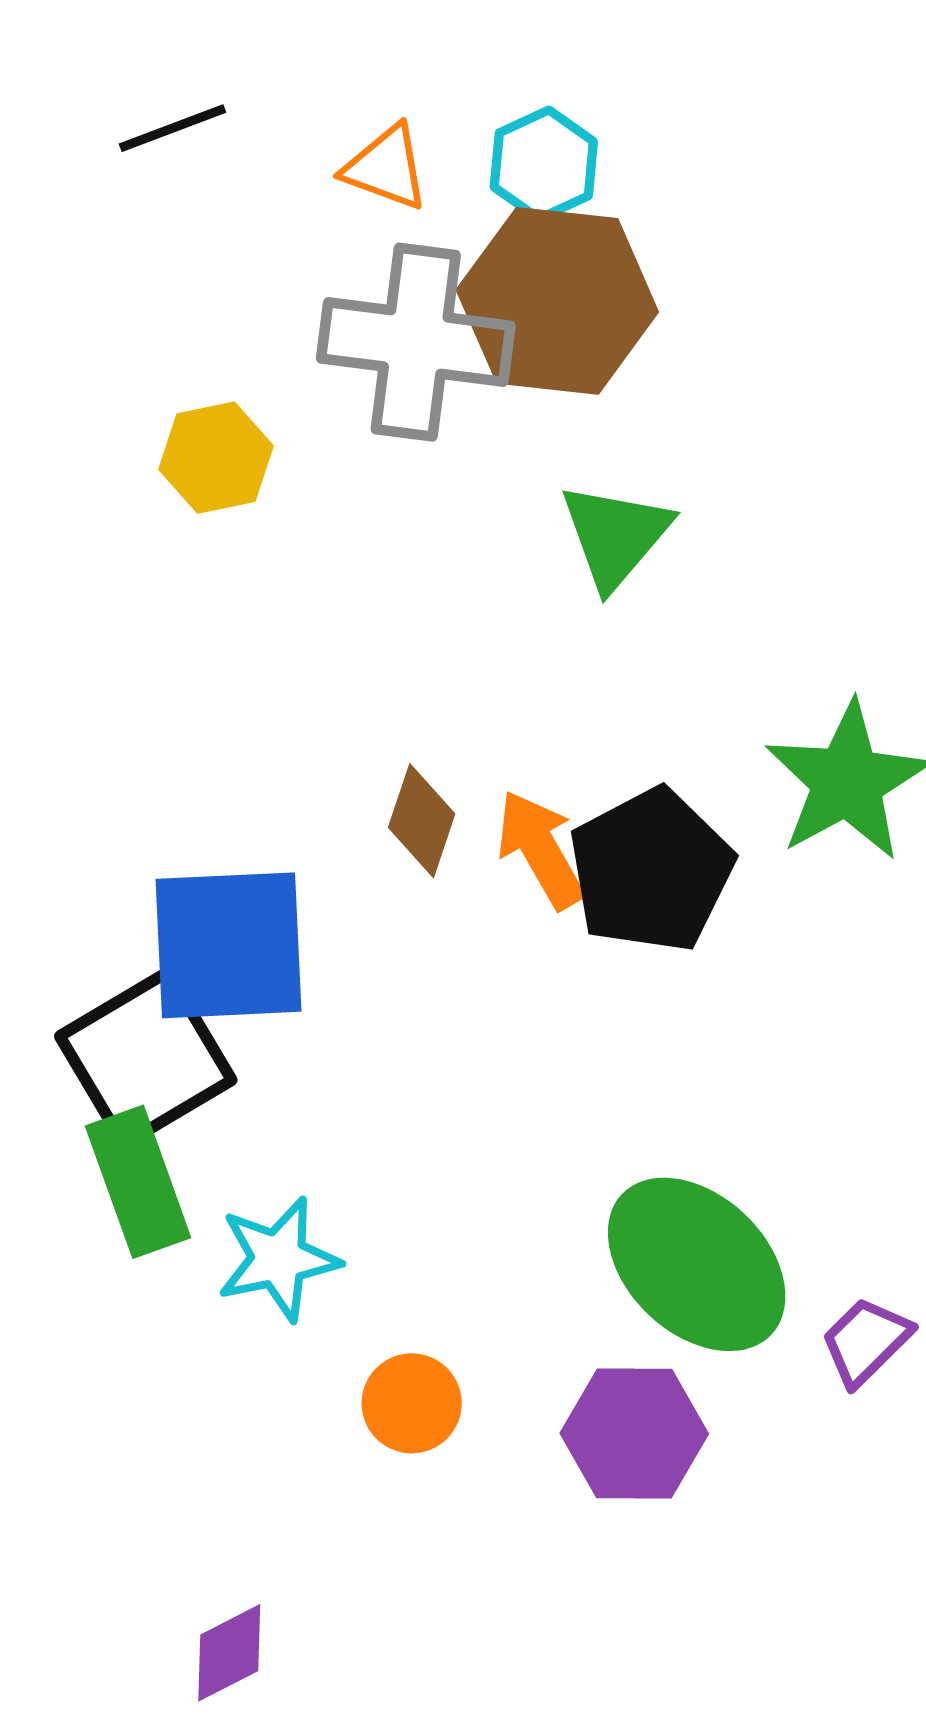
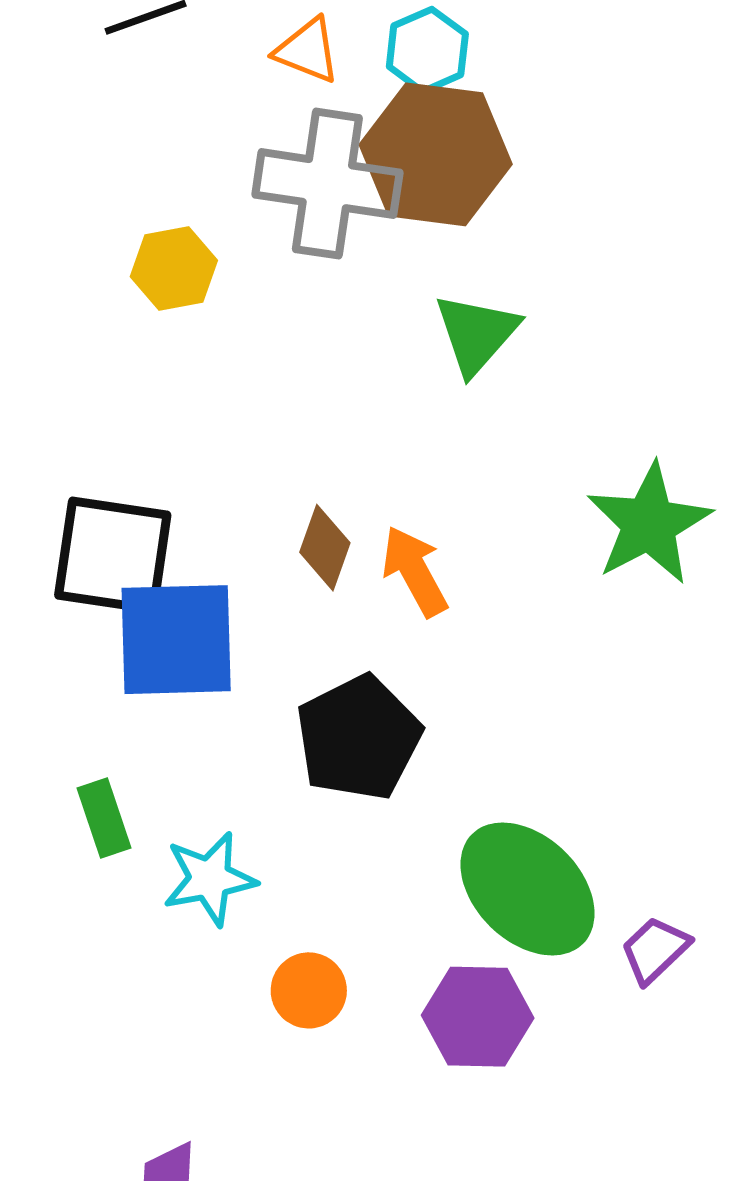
black pentagon: (651, 870) -> (359, 738), moved
black square: (146, 1058) -> (113, 555), moved, turned 38
green rectangle: (138, 1182) -> (104, 818), size x0.7

